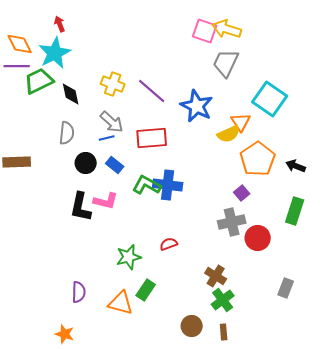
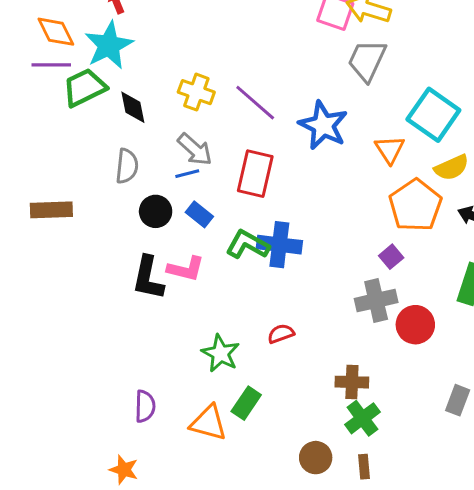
yellow semicircle: (229, 134) -> (452, 168), moved
red rectangle: (152, 138) -> (255, 174), turned -72
green star: (129, 257) -> (221, 353), turned -30
brown cross: (216, 276) -> (352, 382), turned -30

